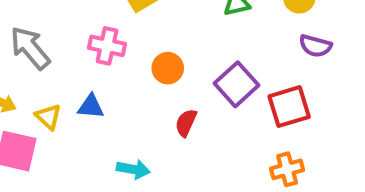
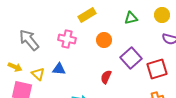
orange circle: (168, 68) -> (104, 40), moved

